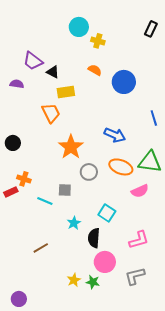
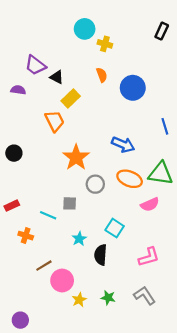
orange semicircle: (95, 70) -> (102, 75), turned 40
yellow rectangle: (66, 92) -> (71, 98), turned -36
orange cross: (24, 179) -> (26, 236), moved
pink circle: (105, 262) -> (62, 280), moved
gray L-shape: (135, 276) -> (145, 295), turned 70
green star: (93, 282) -> (108, 298), moved

